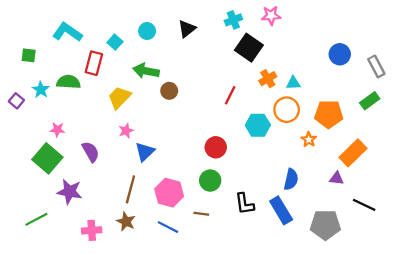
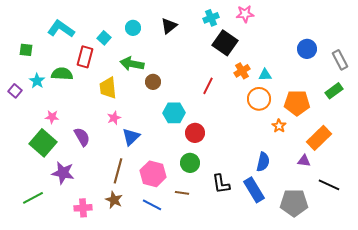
yellow trapezoid: (119, 97) -> (108, 88), turned -50
cyan hexagon: (258, 125) -> (174, 113), moved

